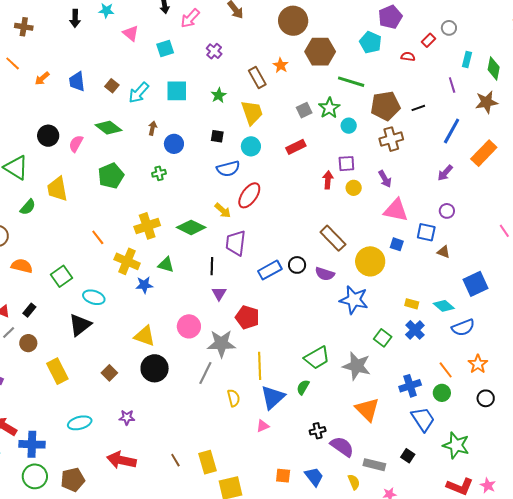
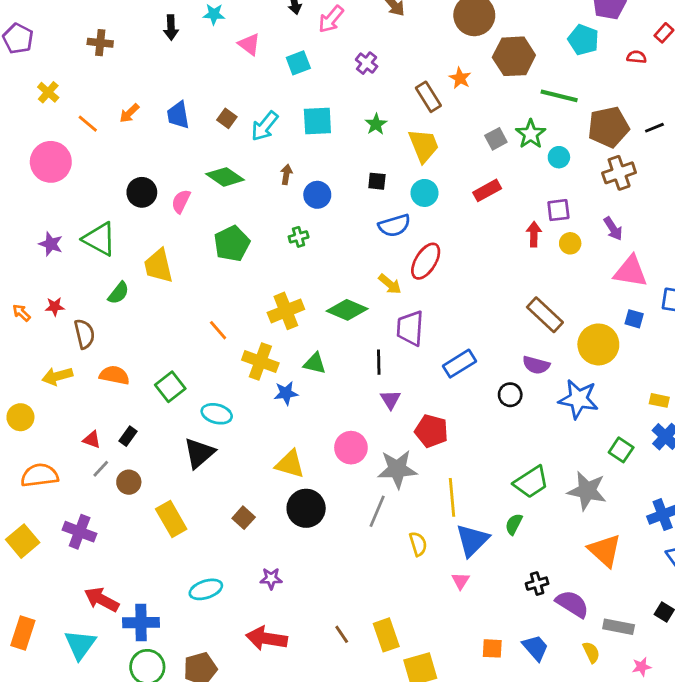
orange line: (13, 63) -> (88, 124), moved
black circle: (297, 265) -> (510, 395), moved
pink triangle: (263, 426) -> (460, 581), turned -32

